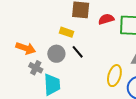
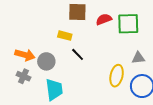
gray circle: (56, 54) -> (46, 61), moved
gray cross: (36, 68) -> (23, 76), moved

